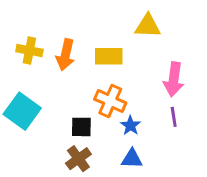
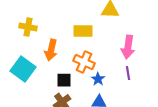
orange arrow: (65, 55) -> (51, 50), moved

